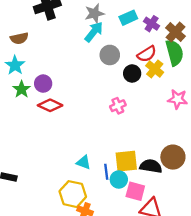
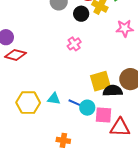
yellow square: (126, 161) -> (100, 81), moved
blue line: (106, 172) -> (75, 103), turned -48
yellow hexagon: (73, 194) -> (28, 103), moved

